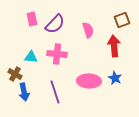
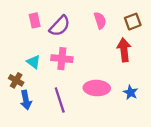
pink semicircle: (88, 30) -> (100, 20), moved
cyan triangle: (31, 57) -> (34, 62), turned 32
blue star: (115, 78) -> (131, 92), moved

